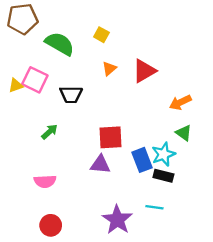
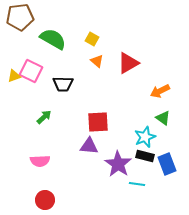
yellow square: (101, 35) -> (92, 39), moved
orange triangle: (109, 69) -> (97, 61), turned -40
blue rectangle: (142, 160) -> (167, 164), moved
purple star: (117, 220) -> (118, 164), moved

